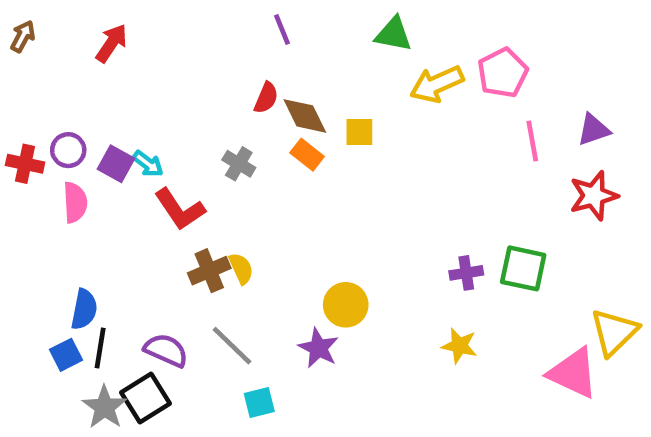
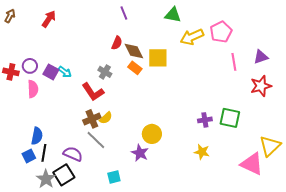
yellow square: (359, 132) -> (158, 58), size x1.5
red L-shape: (180, 209) -> (93, 92), moved
yellow semicircle: (241, 268) -> (106, 118), turned 72
gray line: (232, 346) -> (96, 140), moved

